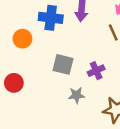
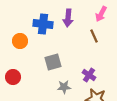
gray square: (63, 64) -> (53, 62), turned -30
purple cross: (96, 71) -> (89, 75), moved, turned -32

